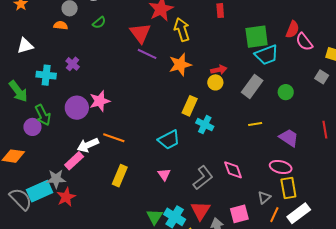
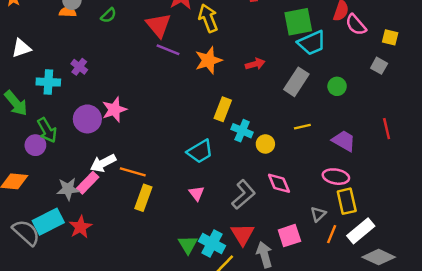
orange semicircle: (61, 25) -> (68, 12), moved
yellow circle: (215, 82) -> (265, 144), moved
orange line: (114, 138) -> (133, 172), moved
gray star: (56, 179) -> (68, 189), moved

